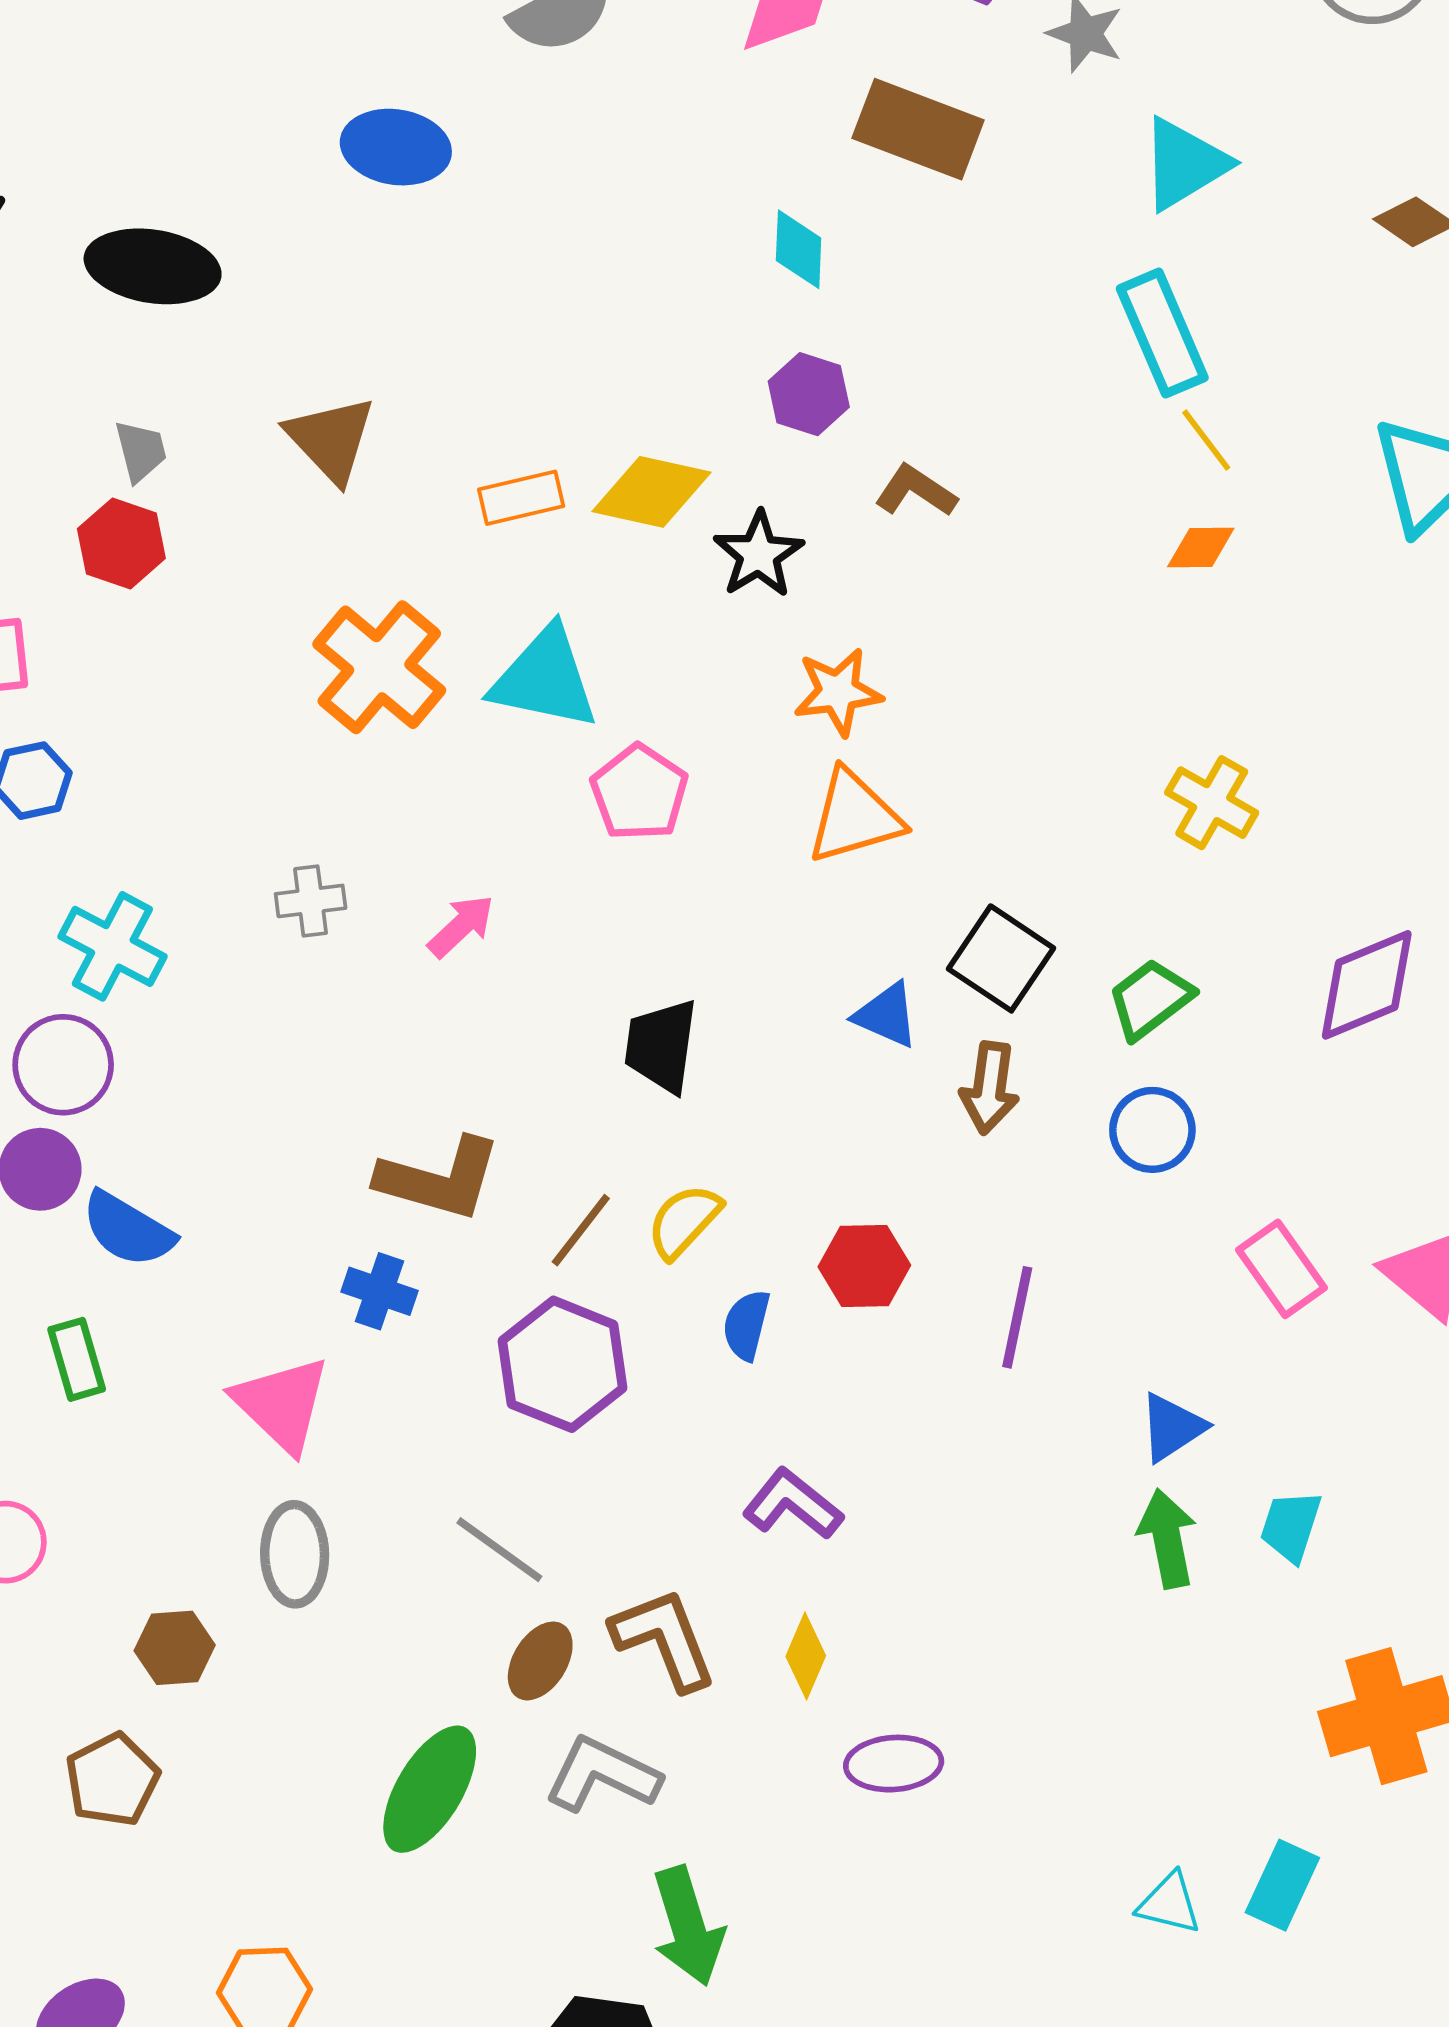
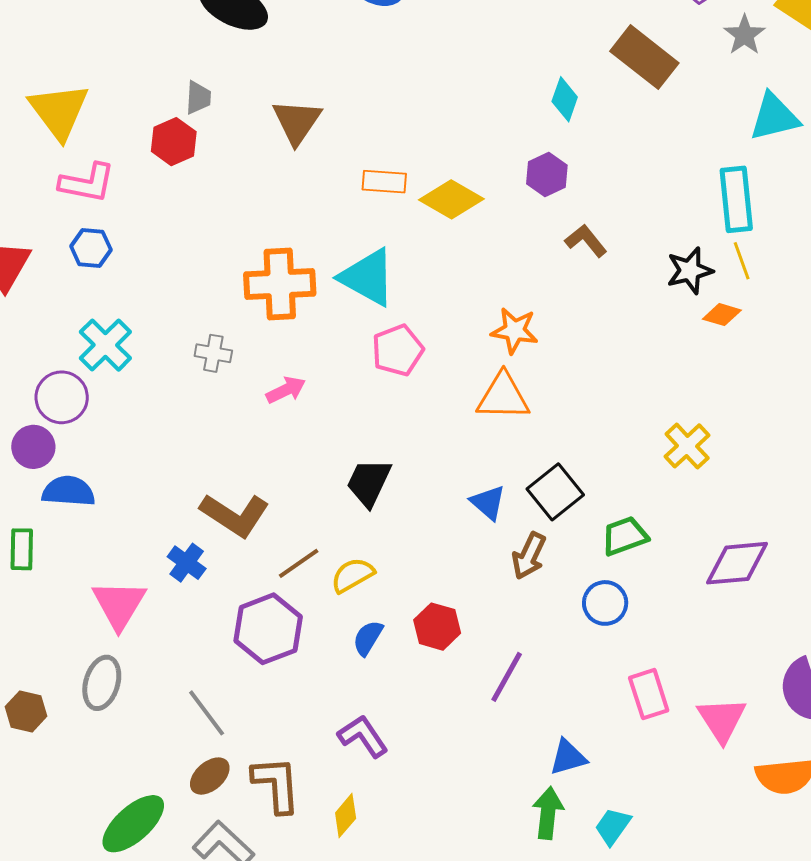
black star: (759, 554) -> (690, 271), moved
orange cross: (379, 667) -> (280, 284), moved, turned 30
blue semicircle: (128, 1229) -> (68, 491), turned 136

